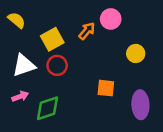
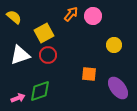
orange arrow: (87, 31) -> (71, 14), moved
pink arrow: (20, 96) -> (18, 98), moved
purple ellipse: (140, 105) -> (118, 88), turned -35

